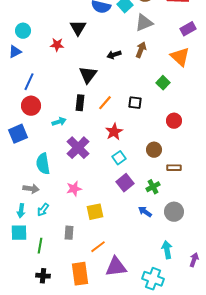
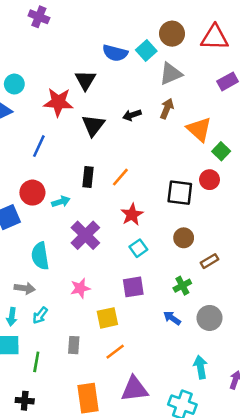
red star: (57, 45) -> (58, 102), size x1.6
orange triangle: (180, 57) -> (199, 129), moved
black triangle: (88, 75) -> (93, 125), moved
blue line: (29, 82) -> (39, 146), moved
green square: (163, 83) -> (221, 151), moved
black square: (135, 103) -> (180, 193), moved, size x1.5
red circle: (31, 106) -> (32, 193), moved
red circle: (174, 121) -> (209, 180), moved
brown rectangle: (174, 168) -> (209, 261), turned -32
purple square: (125, 183) -> (133, 287), moved, turned 30
orange line: (98, 247) -> (115, 352), moved
black cross: (43, 276) -> (25, 401), moved

